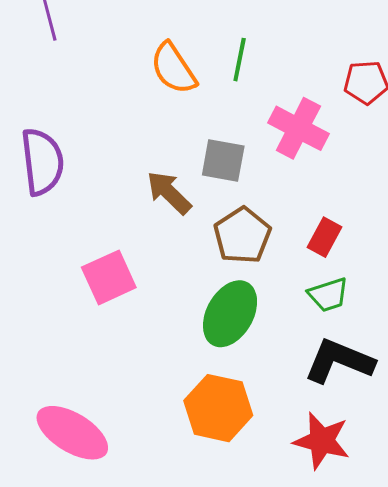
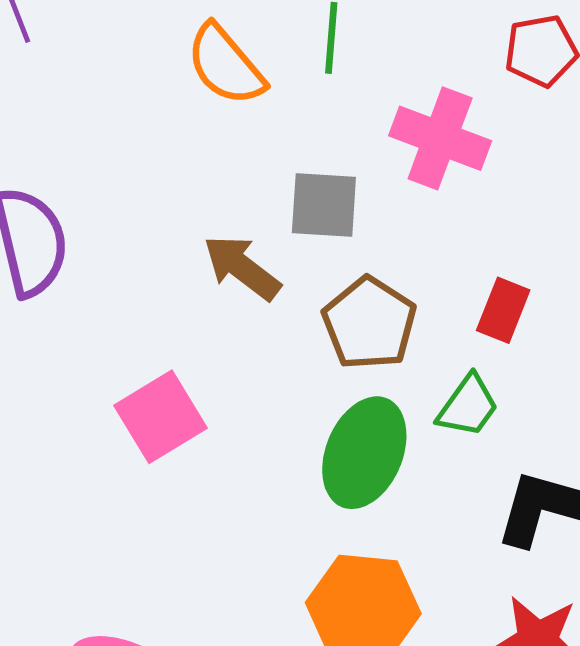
green trapezoid: (328, 295) -> (468, 406), moved, turned -30

